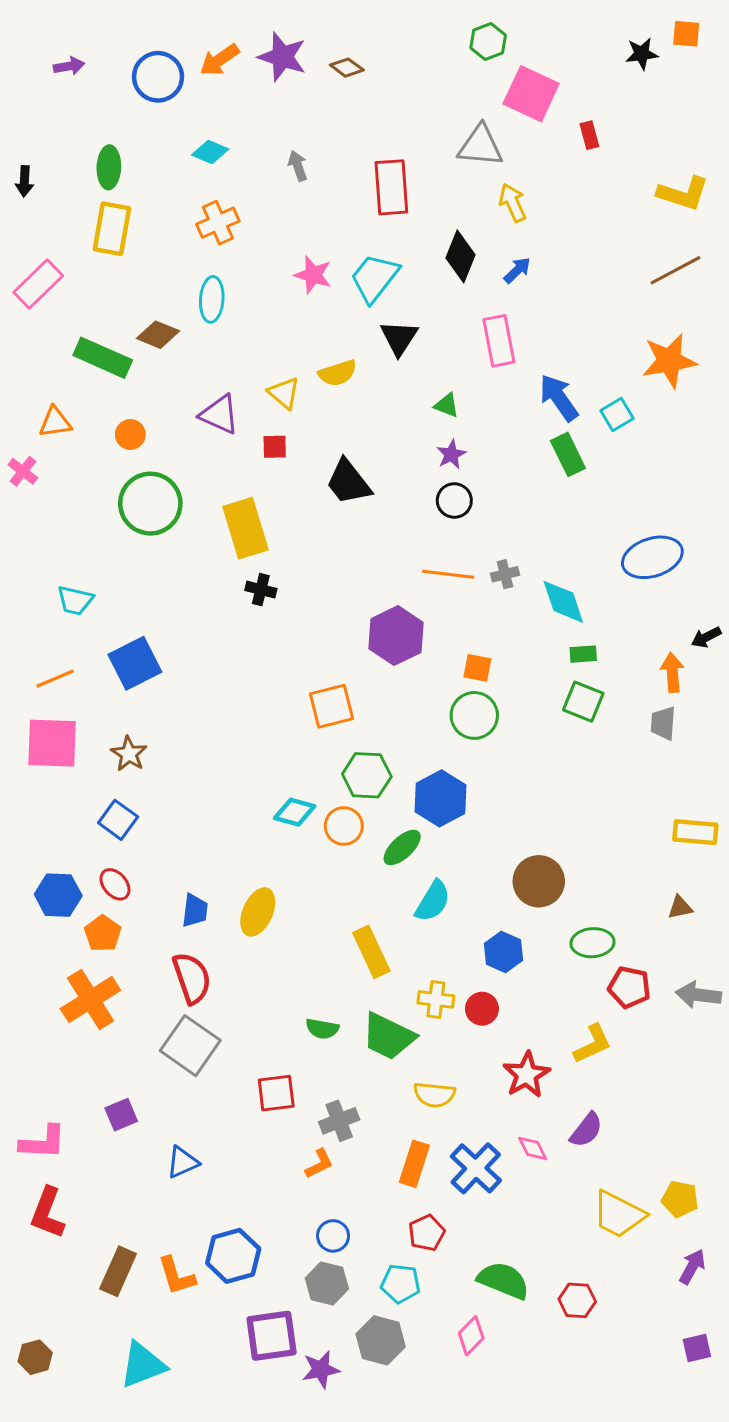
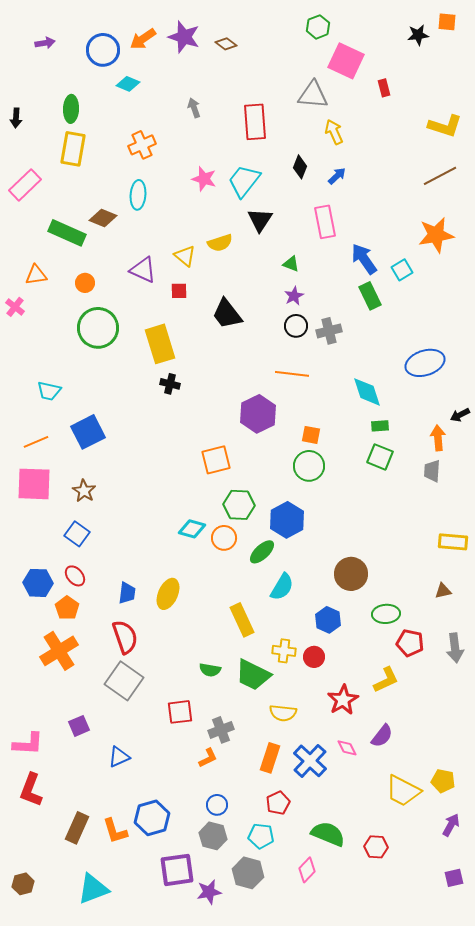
cyan diamond: (210, 152) -> (128, 84), moved
black diamond: (460, 256) -> (300, 167), size x0.7
gray cross: (505, 574) -> (329, 331), moved, size x1.4
gray arrow: (698, 995) -> (455, 648), turned -104

